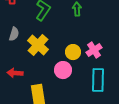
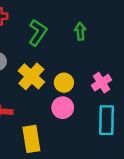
yellow circle: (73, 52) -> (64, 83), moved

